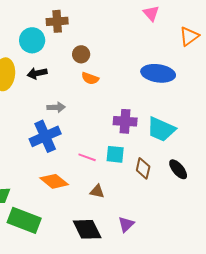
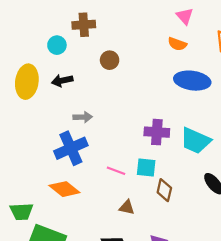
cyan circle: (32, 40) -> (57, 45), size x0.7
orange semicircle: (90, 78) -> (177, 44), moved
brown diamond: (143, 168) -> (164, 190), moved
orange diamond: (54, 181) -> (64, 189), moved

